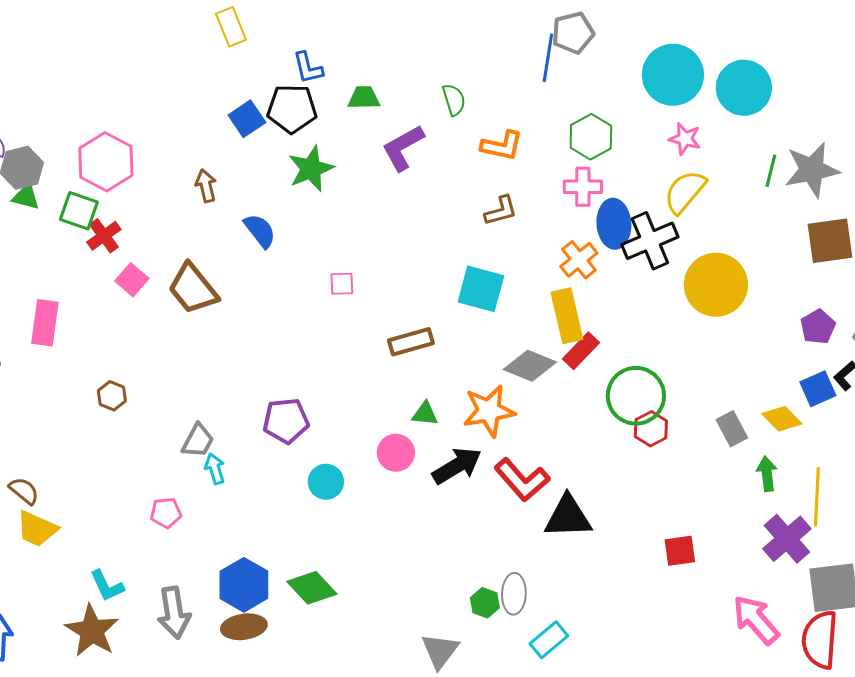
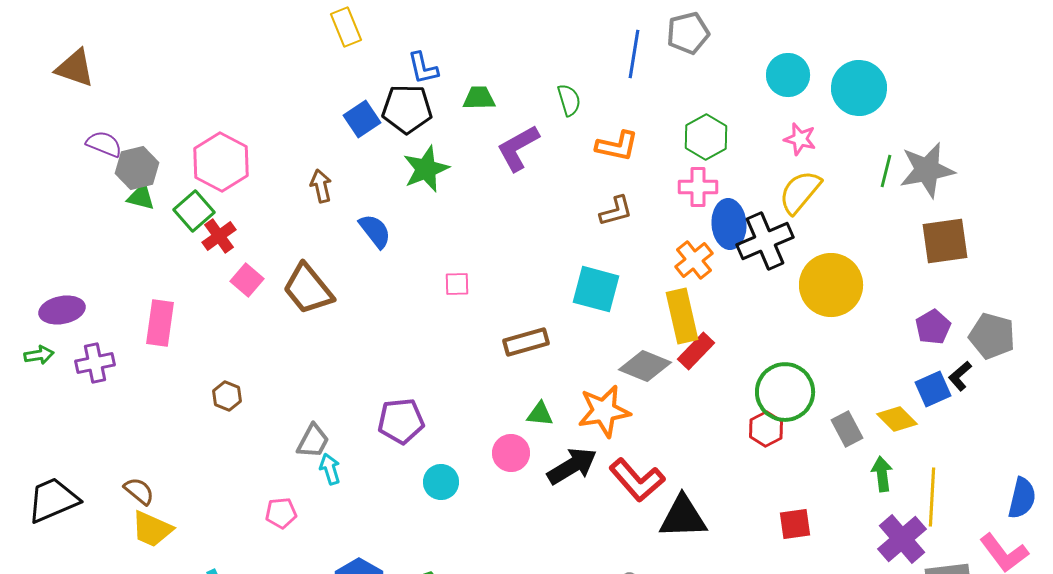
blue line: (548, 58) -> (634, 54), moved
cyan circle: (673, 75) -> (788, 75), size x0.7
green square: (79, 211) -> (194, 211), turned 30
green circle: (636, 396) -> (785, 392), moved
red square: (680, 551) -> (795, 524), moved

